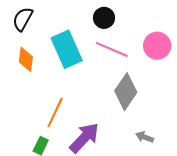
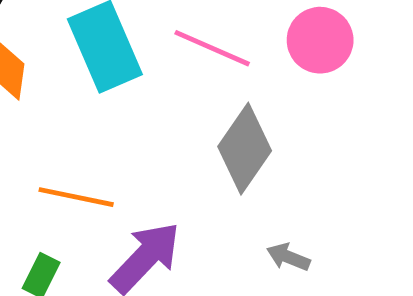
orange line: (55, 113) -> (76, 197), turned 76

